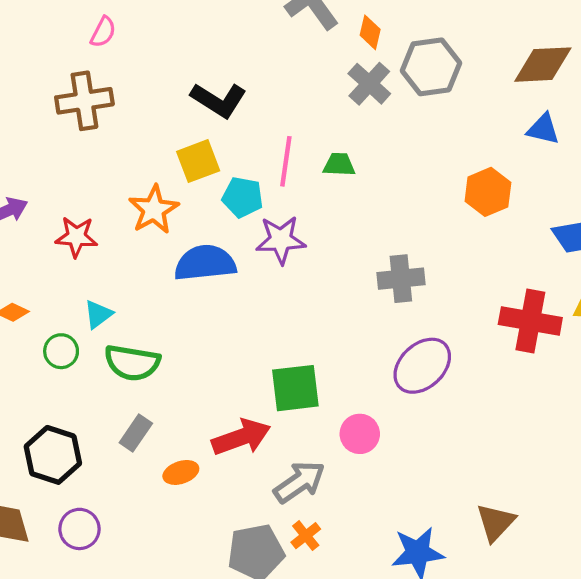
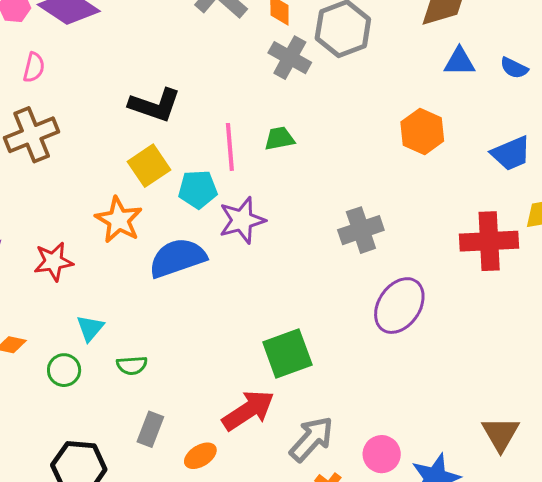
green semicircle: (132, 363) -> (132, 365), size x0.6
pink circle: (360, 434) -> (382, 454), moved

